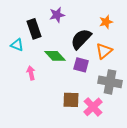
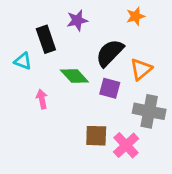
orange star: (106, 22) -> (136, 16), moved

